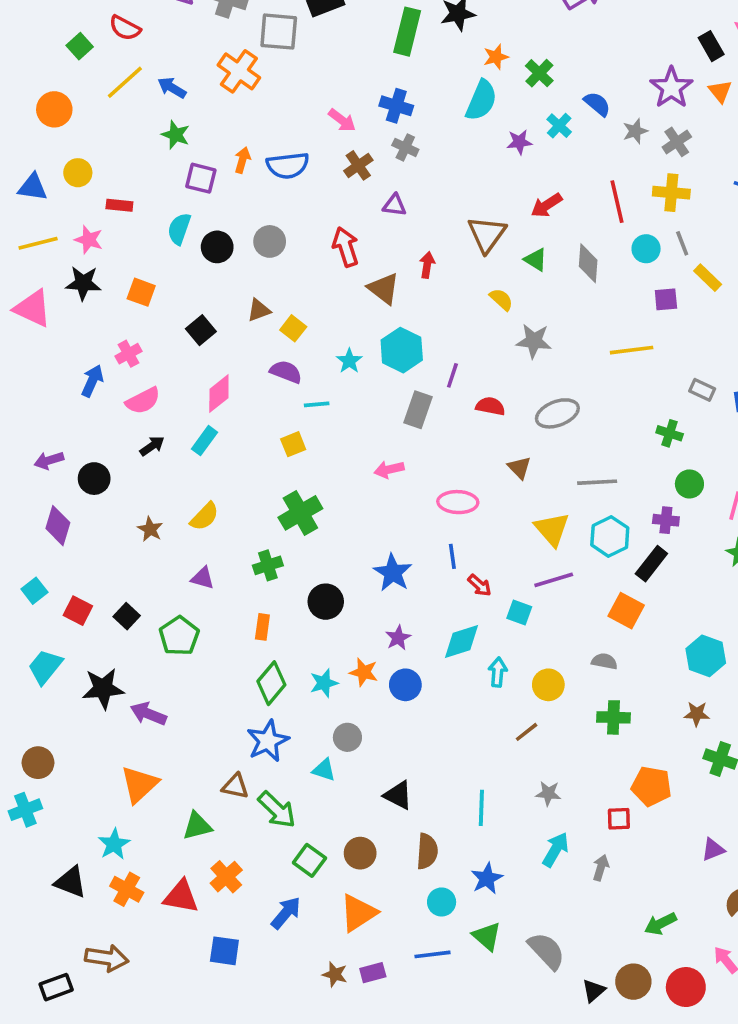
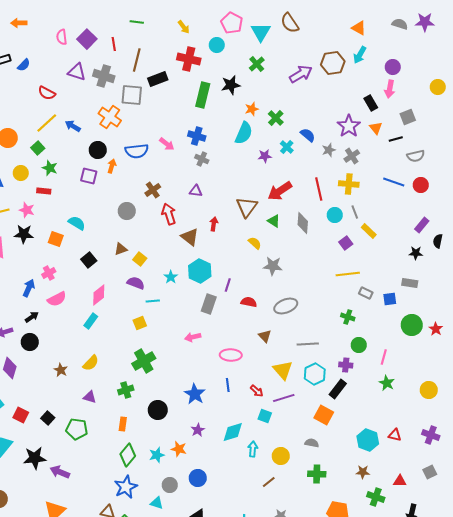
green square: (80, 46) -> (38, 148), moved
green star: (176, 135) -> (50, 168), moved
blue semicircle: (288, 165) -> (137, 151), moved
brown cross: (358, 165) -> (153, 190), moved
red arrow: (547, 205) -> (280, 191), size x1.4
cyan semicircle: (179, 229) -> (77, 223), moved, turned 102
black circle: (217, 247) -> (98, 150), moved
purple square: (666, 299) -> (346, 243), turned -32
yellow line: (632, 350) -> (348, 274), moved
black arrow: (152, 446) -> (32, 317), moved
red arrow: (480, 585) -> (257, 391), moved
green pentagon: (179, 636) -> (77, 429), turned -30
blue circle: (405, 685) -> (198, 478), moved

